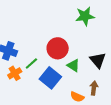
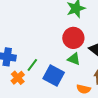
red circle: (58, 48) -> (73, 38), moved

